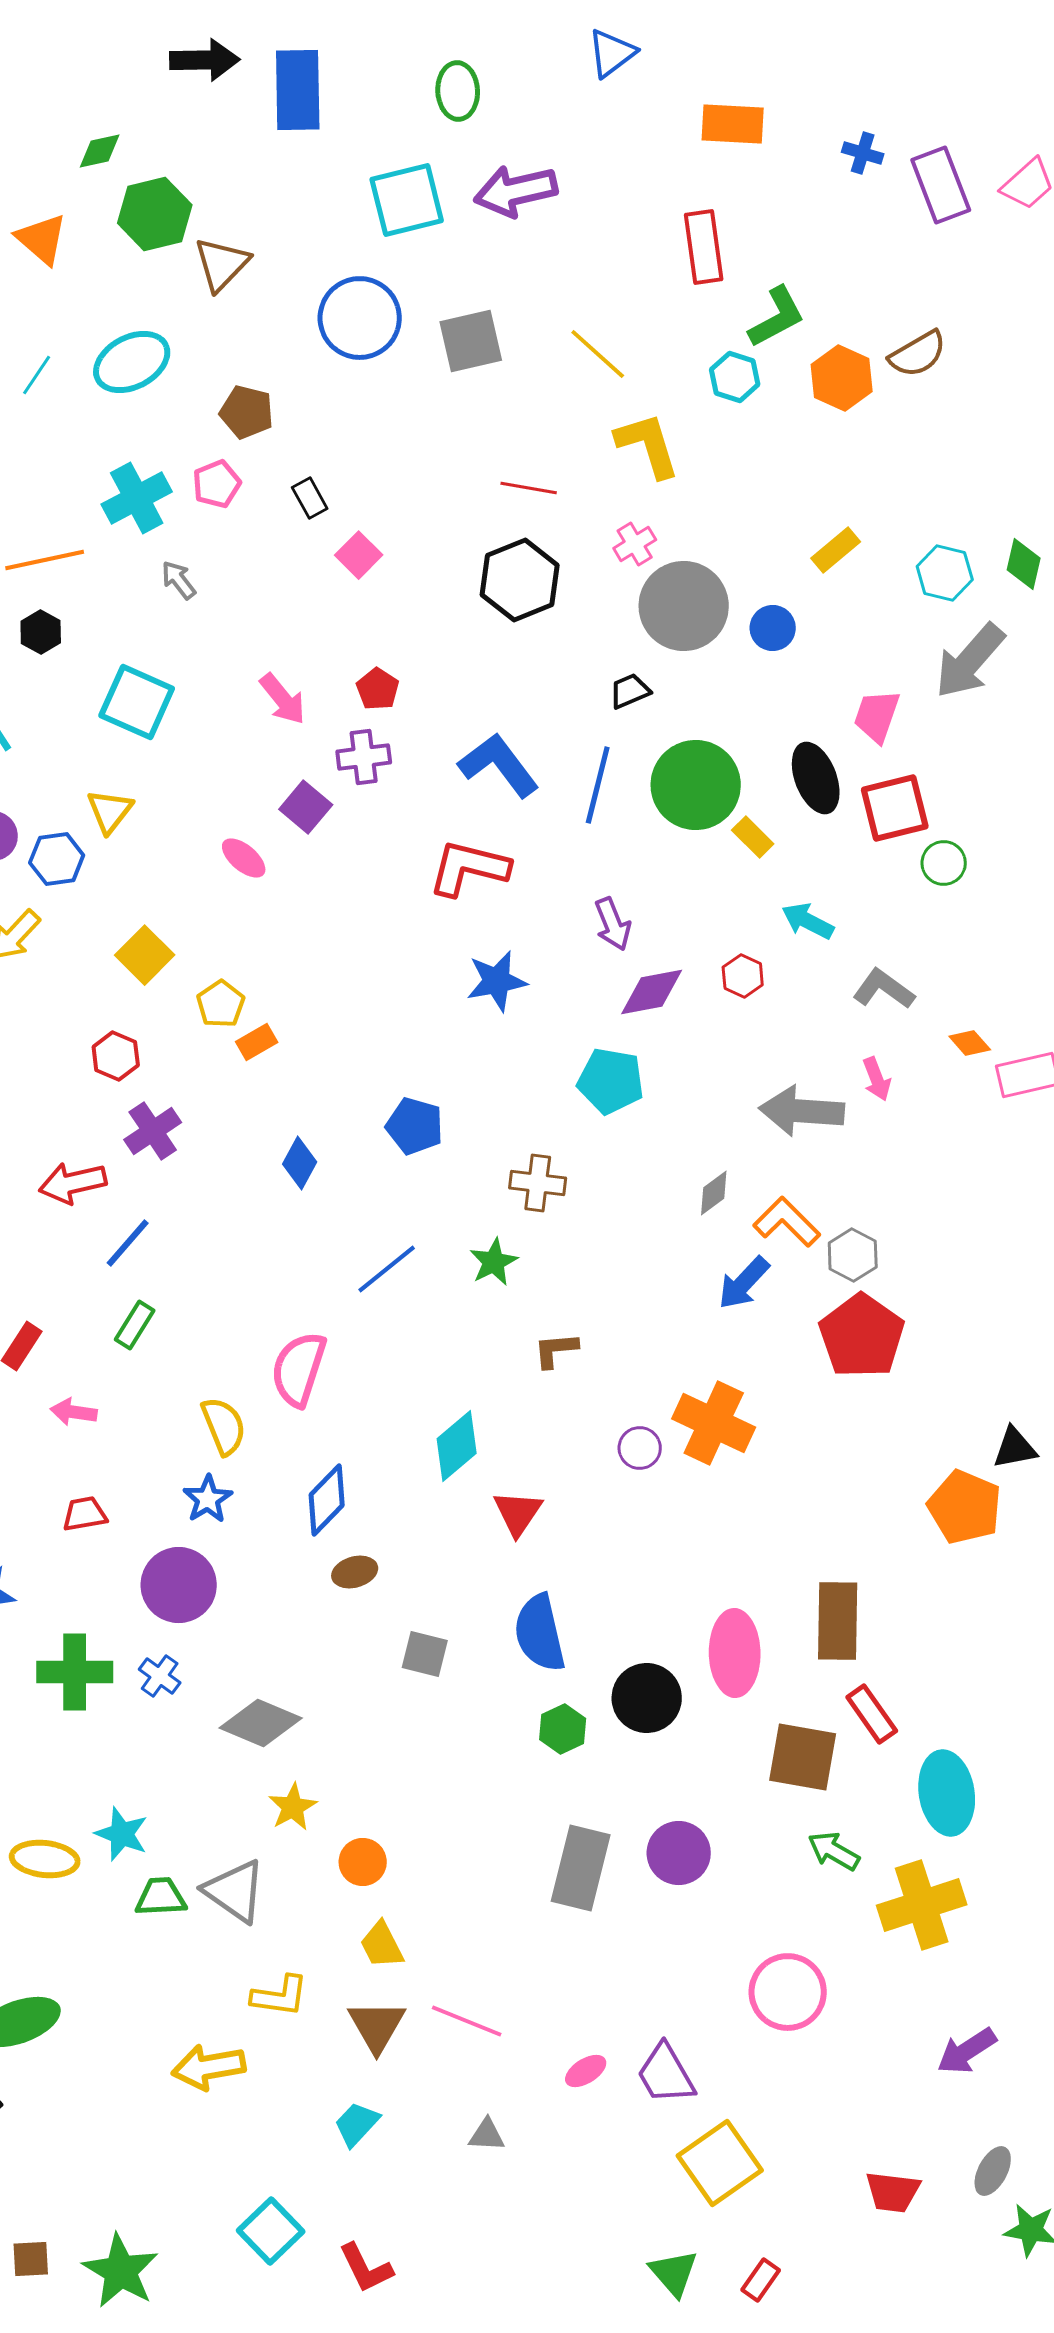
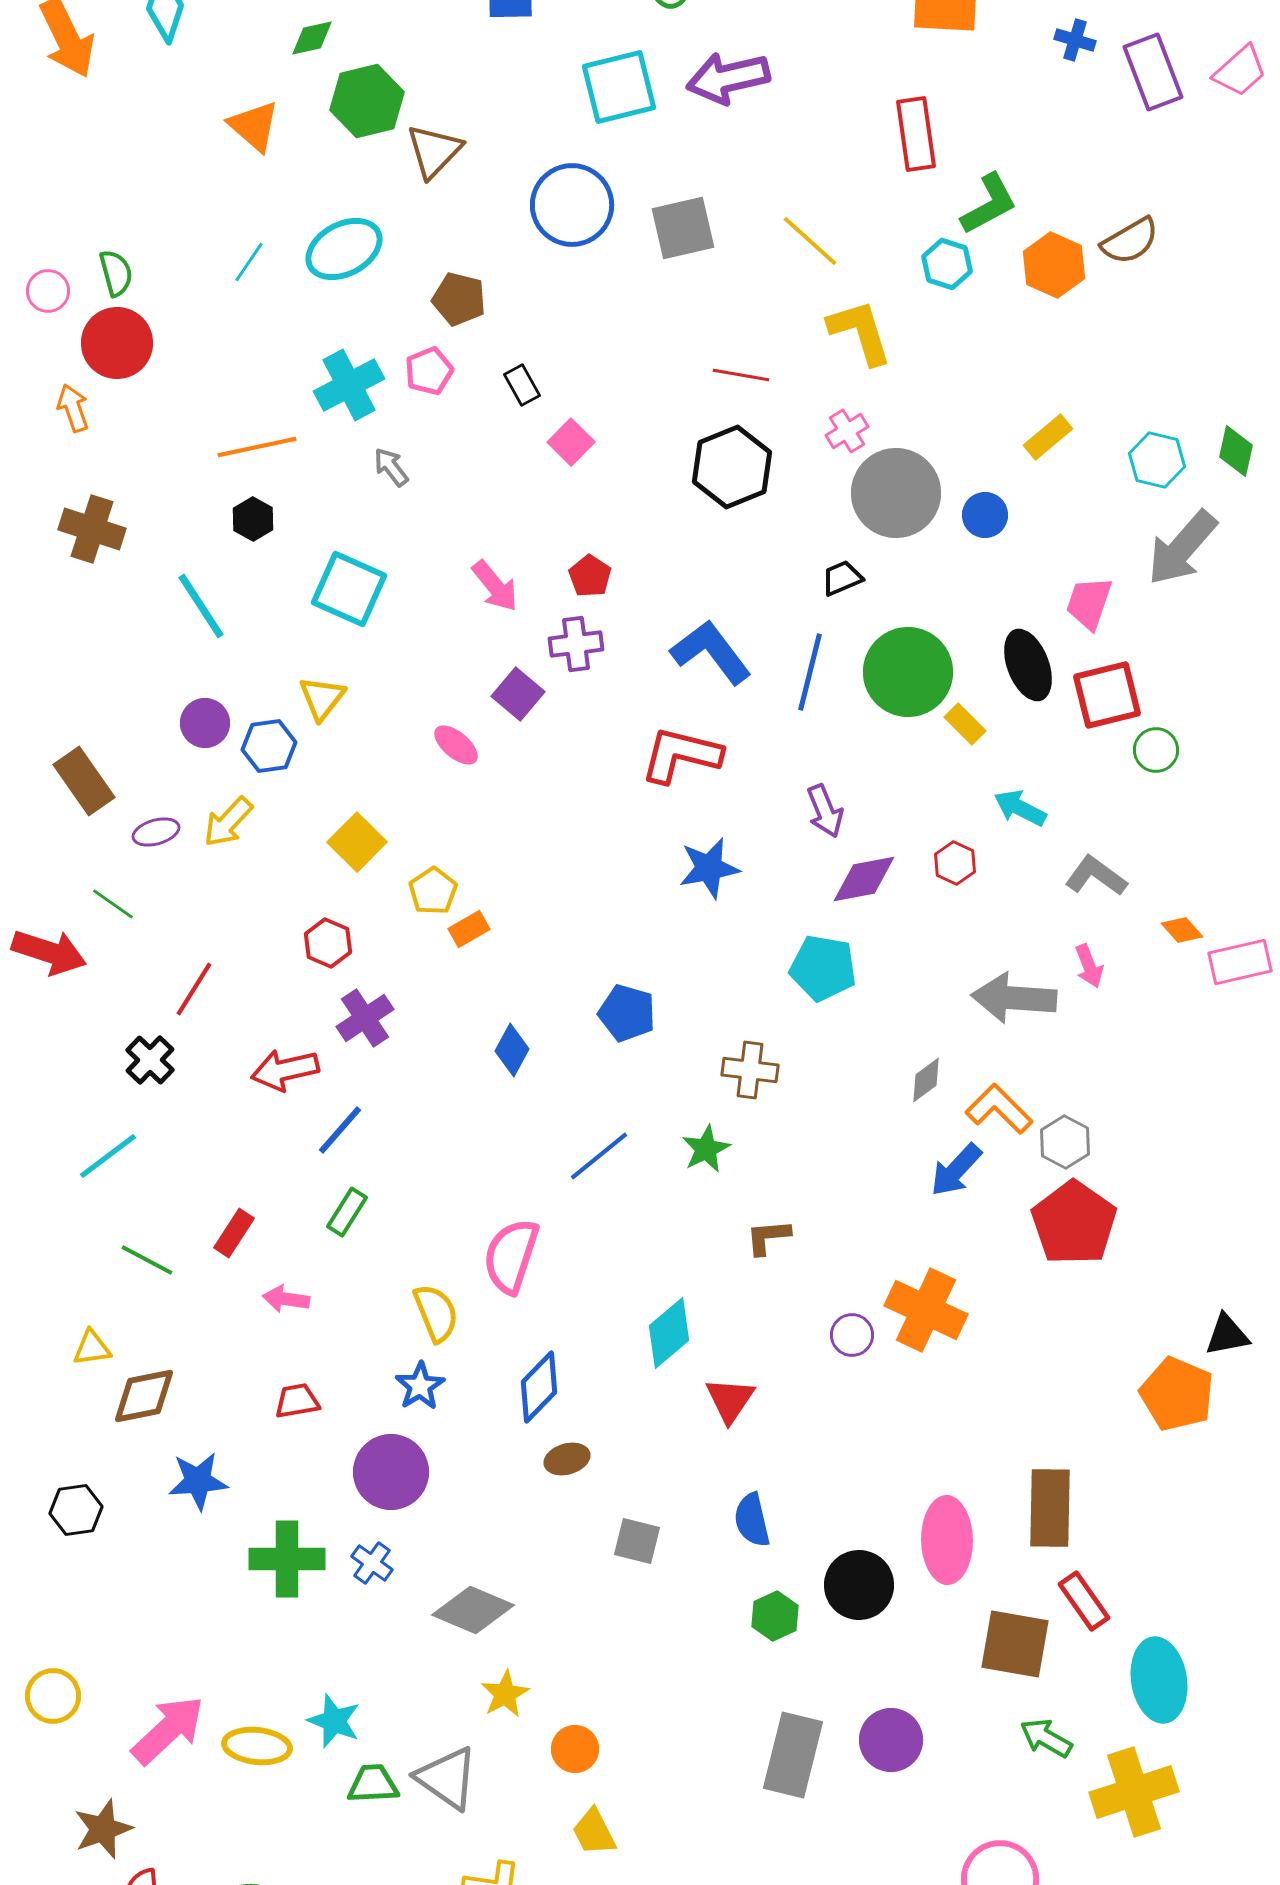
blue semicircle: (540, 1633) -> (752, 1520), size x0.7

